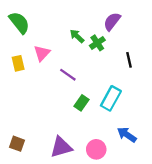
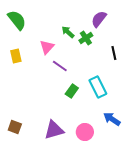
pink triangle: (42, 53) -> (47, 47), moved
cyan rectangle: (111, 98) -> (98, 87), turned -55

